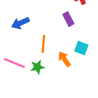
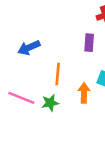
purple rectangle: (68, 19) -> (89, 43), turned 32
orange arrow: (64, 59) -> (84, 93), turned 35

